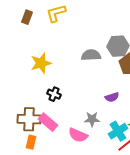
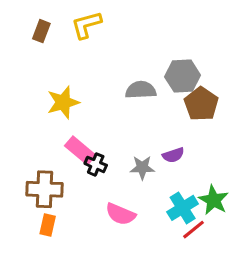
black cross: (54, 94) -> (96, 164), moved
gray star: (92, 119) -> (142, 168), moved
pink rectangle: (48, 122) -> (80, 150), moved

